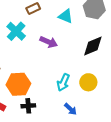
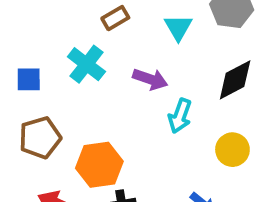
cyan triangle: (66, 16) -> (178, 27), turned 42
cyan arrow: (63, 82) -> (180, 116), moved

